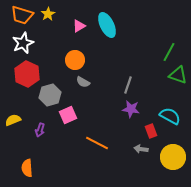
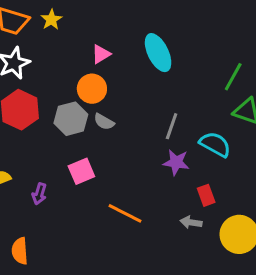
cyan ellipse: (107, 25) -> (158, 53), moved
pink triangle: (79, 26) -> (101, 54), moved
gray hexagon: (50, 95) -> (71, 119), moved
cyan semicircle: (170, 116) -> (215, 144), moved

